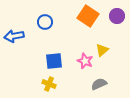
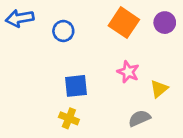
blue arrow: (14, 36) -> (20, 18), moved
yellow triangle: (102, 50) -> (159, 89), moved
pink star: (85, 61) -> (128, 72), moved

